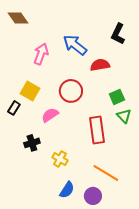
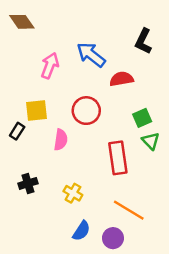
yellow square: (30, 91) -> (36, 111), turned -36
pink semicircle: (50, 115) -> (61, 140), turned 132
black cross: (32, 143) -> (28, 183), moved

